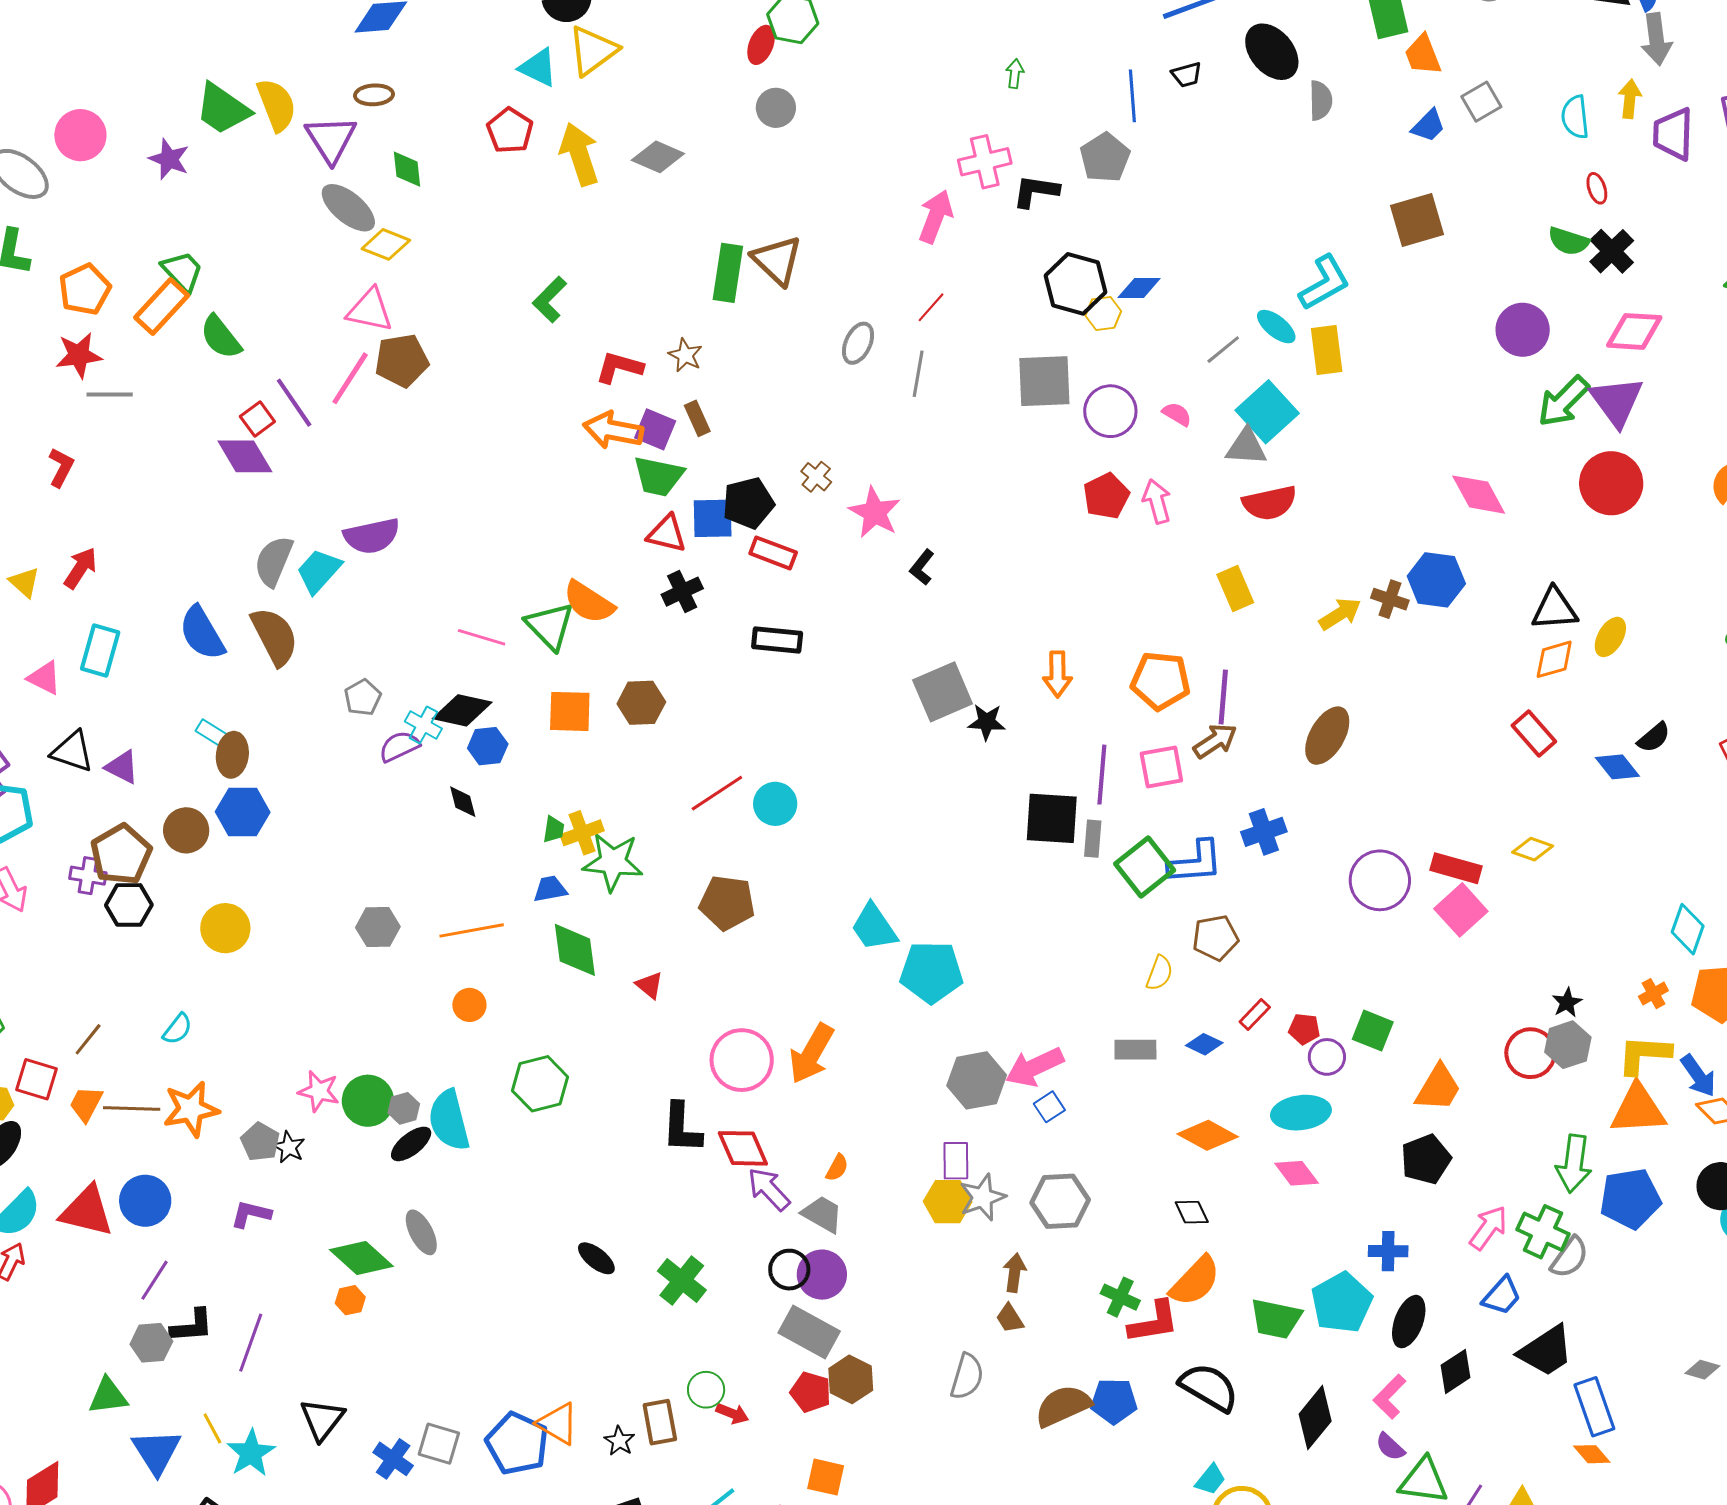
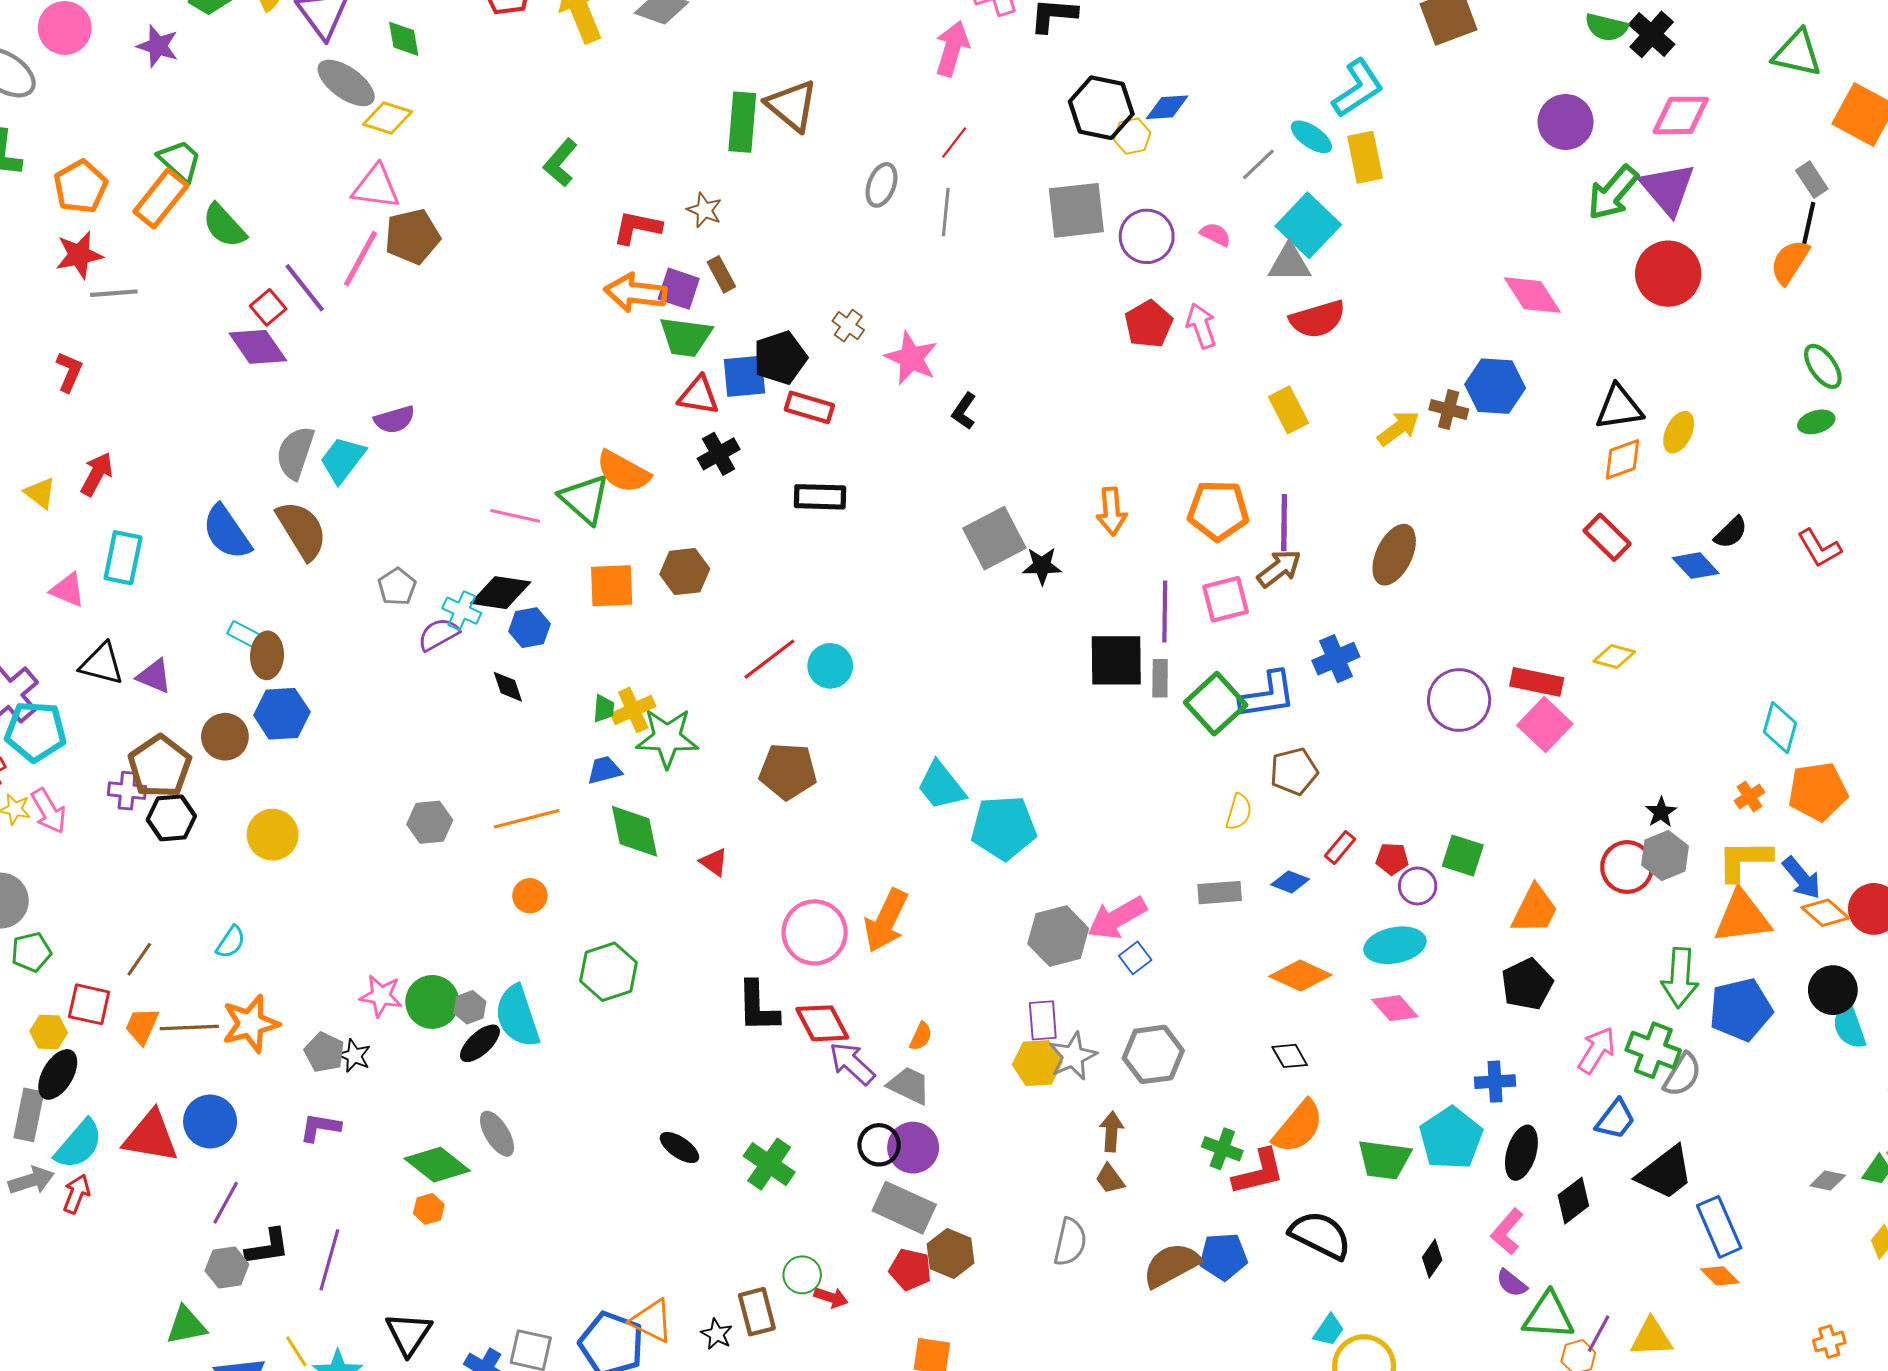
purple semicircle: (372, 536) -> (395, 420), size x0.7
black diamond: (1315, 1418) -> (1432, 1259), size x0.6

